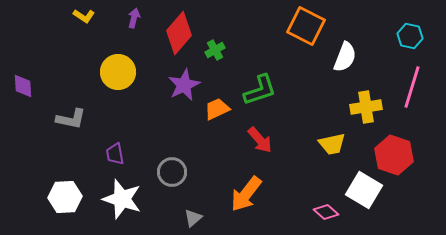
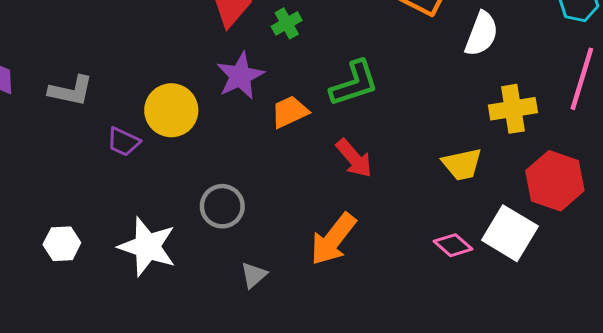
yellow circle: (118, 72) -> (171, 110), moved
gray L-shape: (71, 119) -> (71, 91), moved
purple trapezoid: (115, 154) -> (123, 142), moved, turned -55
white hexagon: (65, 197) -> (62, 244), size x0.7
pink diamond: (326, 212) -> (453, 245), moved

